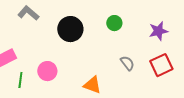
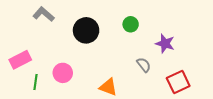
purple star: (158, 31) -> (165, 44), moved, turned 30
red square: (161, 65) -> (178, 82), moved

